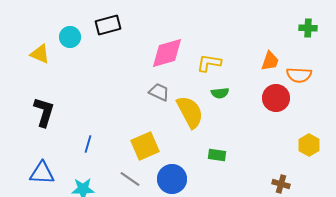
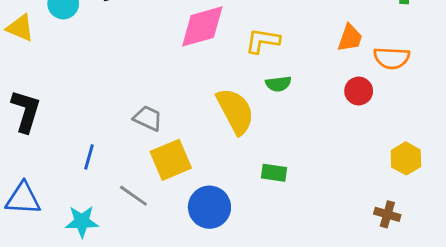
gray trapezoid: (159, 92) -> (148, 118), moved
red circle: (276, 98) -> (359, 91), size x0.7
gray line: (130, 179) -> (133, 196), moved
brown cross: (281, 184) -> (387, 214), moved

